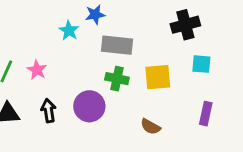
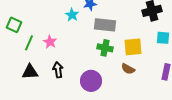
purple circle: (89, 106) -> (91, 81), moved
brown semicircle: (150, 127) -> (128, 69), moved

